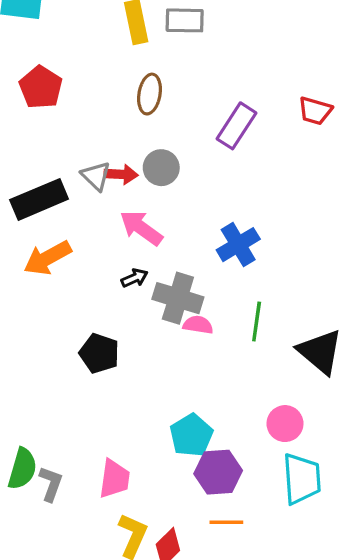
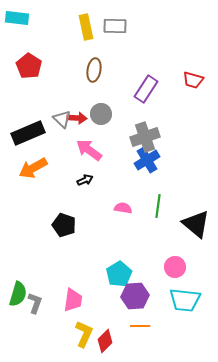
gray cross: (178, 298) -> (145, 137), moved, turned -36
cyan trapezoid: (302, 479) -> (185, 300), turned 100

